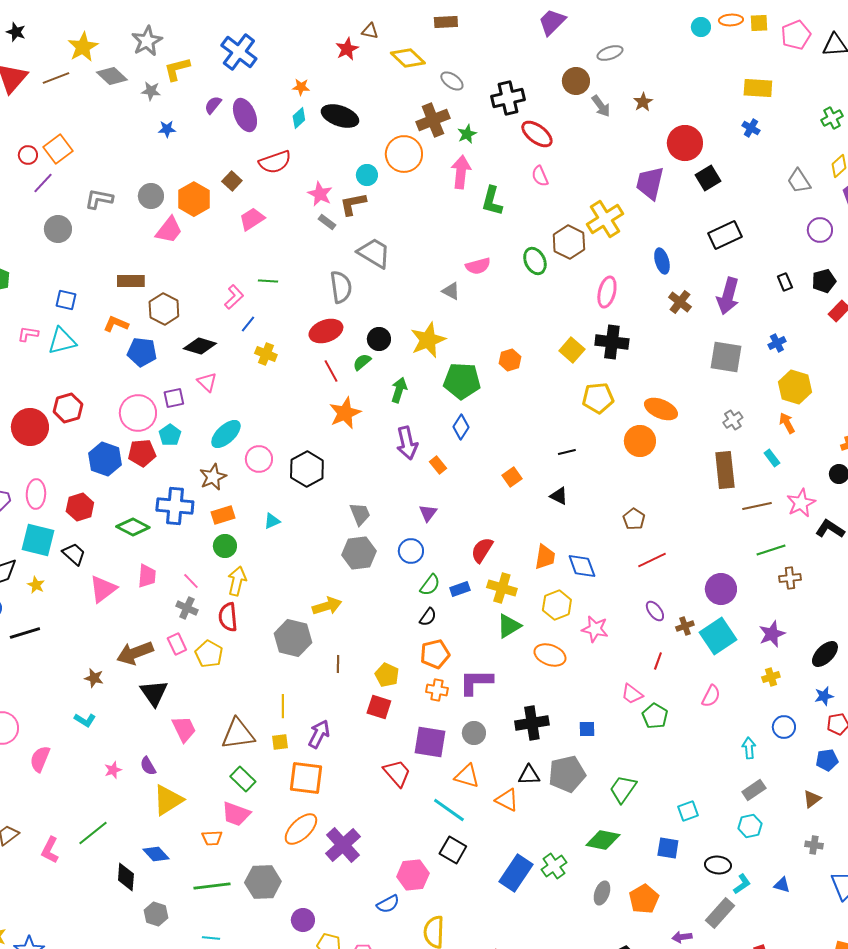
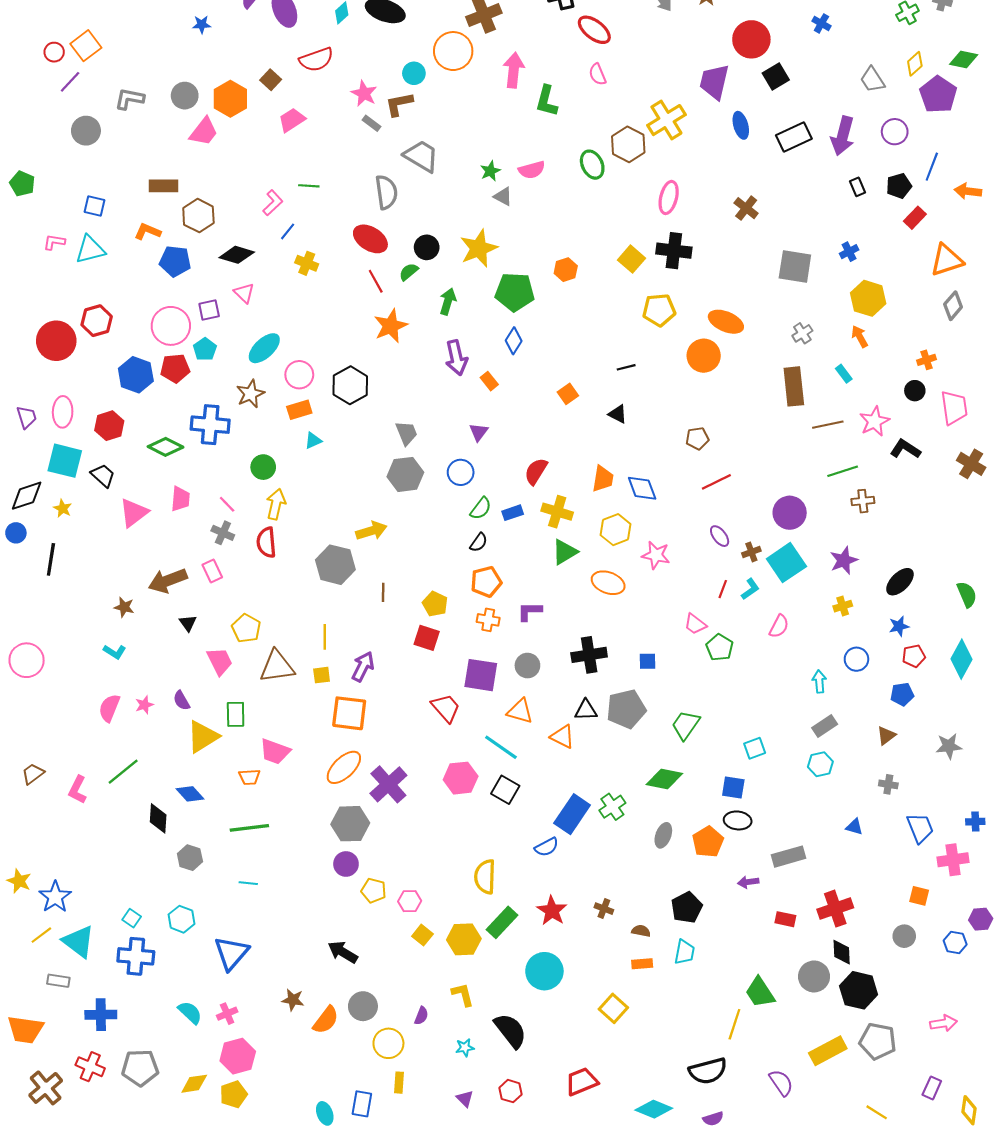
green star: (467, 134) -> (490, 171), moved
blue ellipse: (662, 261) -> (741, 125), moved
purple arrow: (728, 296) -> (843, 136), moved
red ellipse: (326, 331) -> (370, 239), turned 52
orange rectangle: (223, 515) -> (299, 410), moved
brown pentagon: (634, 519) -> (697, 438), turned 30
black line: (25, 633) -> (51, 559), turned -64
yellow pentagon: (209, 654) -> (246, 628), moved
purple L-shape: (476, 682) -> (530, 611), size x0.7
black triangle: (154, 693) -> (188, 623), size x0.6
pink semicircle: (40, 759) -> (109, 708), moved
green rectangle: (243, 779) -> (236, 714), moved, turned 45
black ellipse: (718, 865) -> (738, 820), moved
pink hexagon: (413, 875) -> (461, 778), moved
gray hexagon: (263, 882) -> (350, 824), moved
cyan L-shape: (742, 884) -> (750, 589), moved
blue semicircle: (388, 904) -> (547, 847), moved
gray rectangle: (720, 913) -> (789, 857), turned 32

